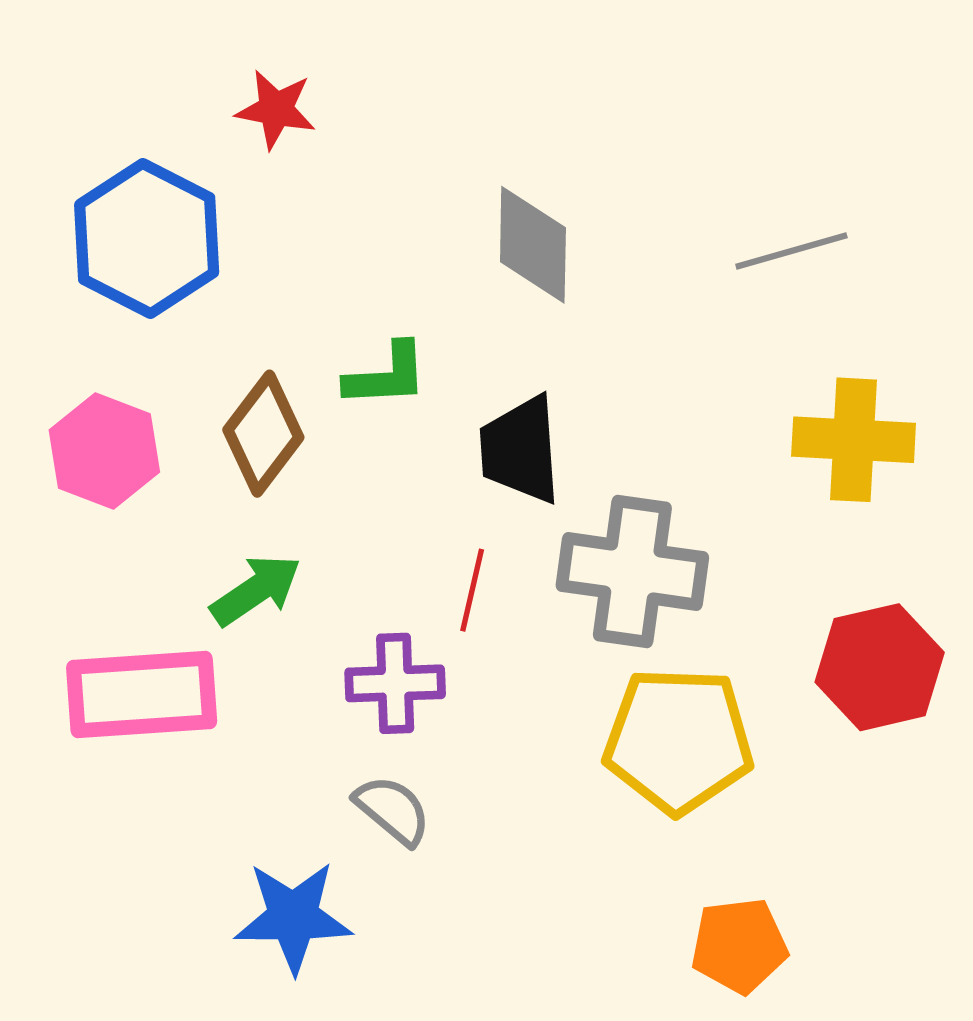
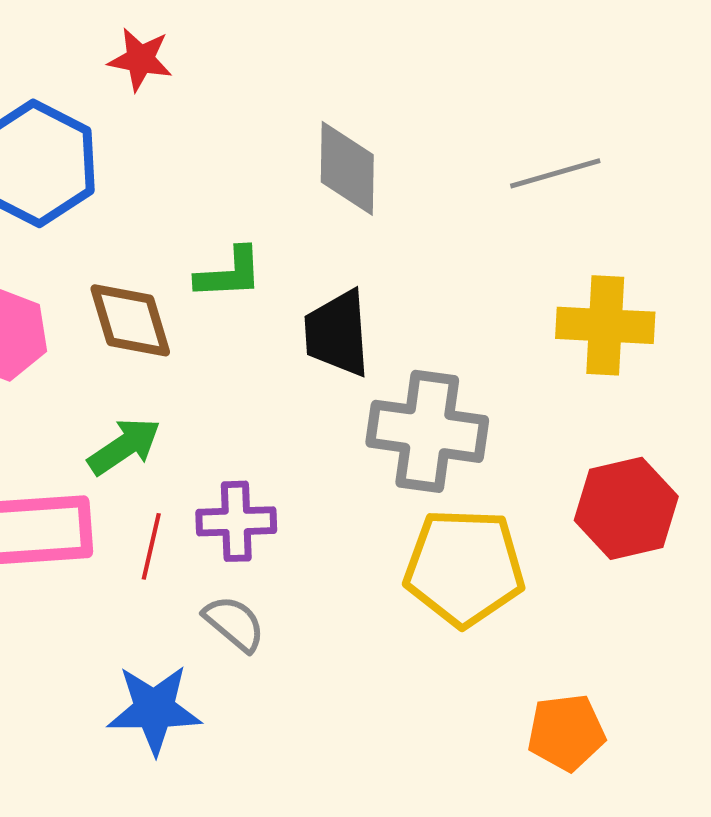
brown diamond: (263, 434) -> (130, 320), turned -54
red line: (472, 590) -> (151, 546), moved
orange pentagon: (739, 945) -> (566, 732), moved

